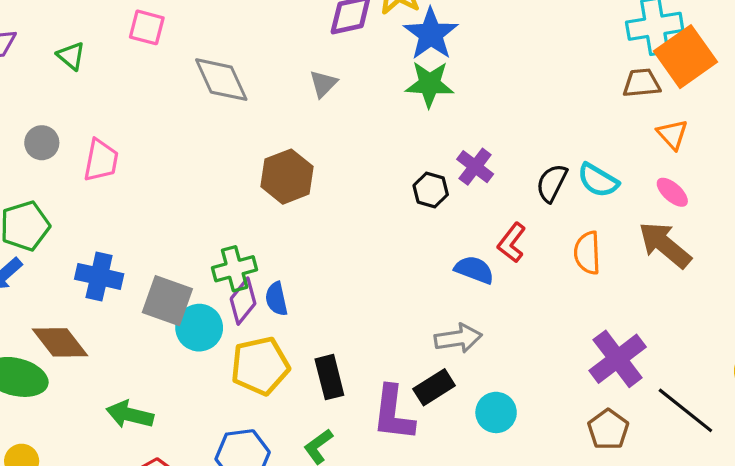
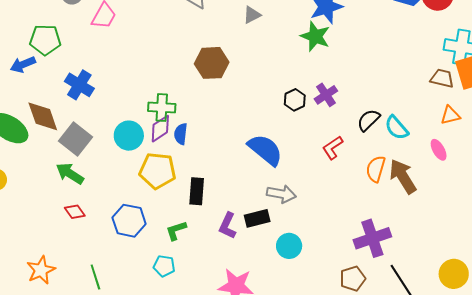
orange triangle: (672, 134) -> (450, 115), turned 40
brown arrow: (665, 245) -> (403, 176), moved
blue semicircle: (474, 270) -> (265, 150), moved, size x1.5
gray square: (167, 301) -> (76, 139), moved
purple L-shape: (393, 413) -> (228, 226), size x0.7

